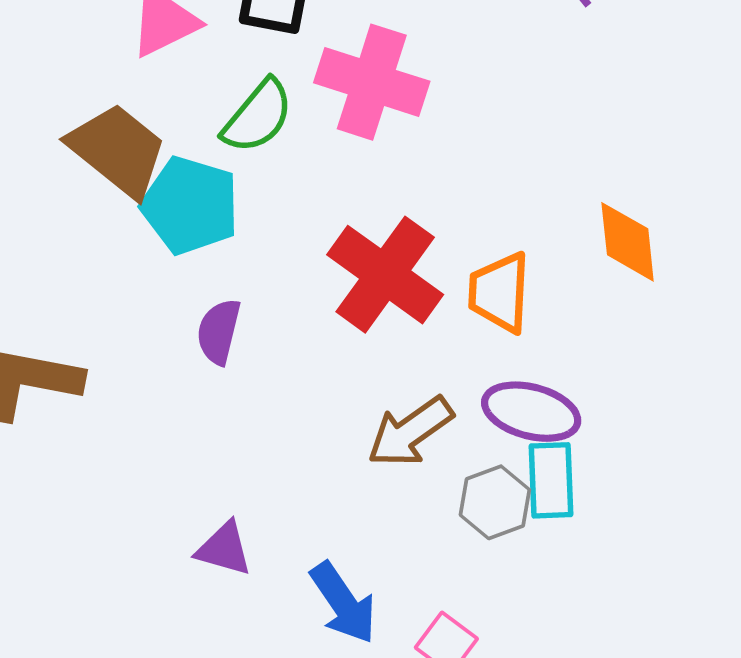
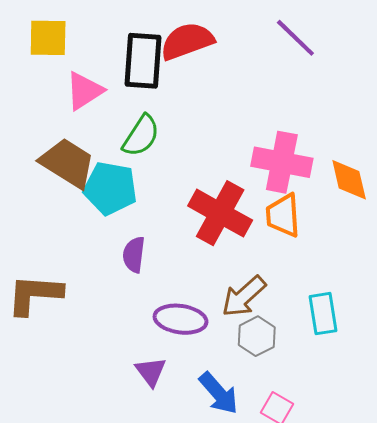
pink cross: (372, 82) -> (282, 162), moved
purple ellipse: (531, 412) -> (181, 319), moved
gray hexagon: (495, 502) -> (257, 336), moved
purple triangle: (224, 549) -> (151, 372), turned 44

